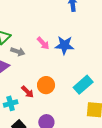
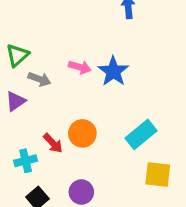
pink arrow: (43, 43) -> (80, 67), turned -32
blue star: (64, 45) -> (113, 71), turned 30

